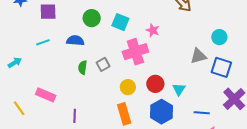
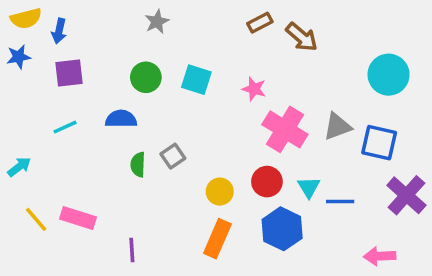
cyan circle: (219, 37) -> (389, 75), moved, size x1.5
pink cross: (135, 52) -> (285, 129), moved, turned -35
yellow line: (19, 108) -> (36, 219), moved
blue line: (202, 113) -> (340, 202), moved
orange rectangle: (124, 114) -> (217, 239), turned 45

